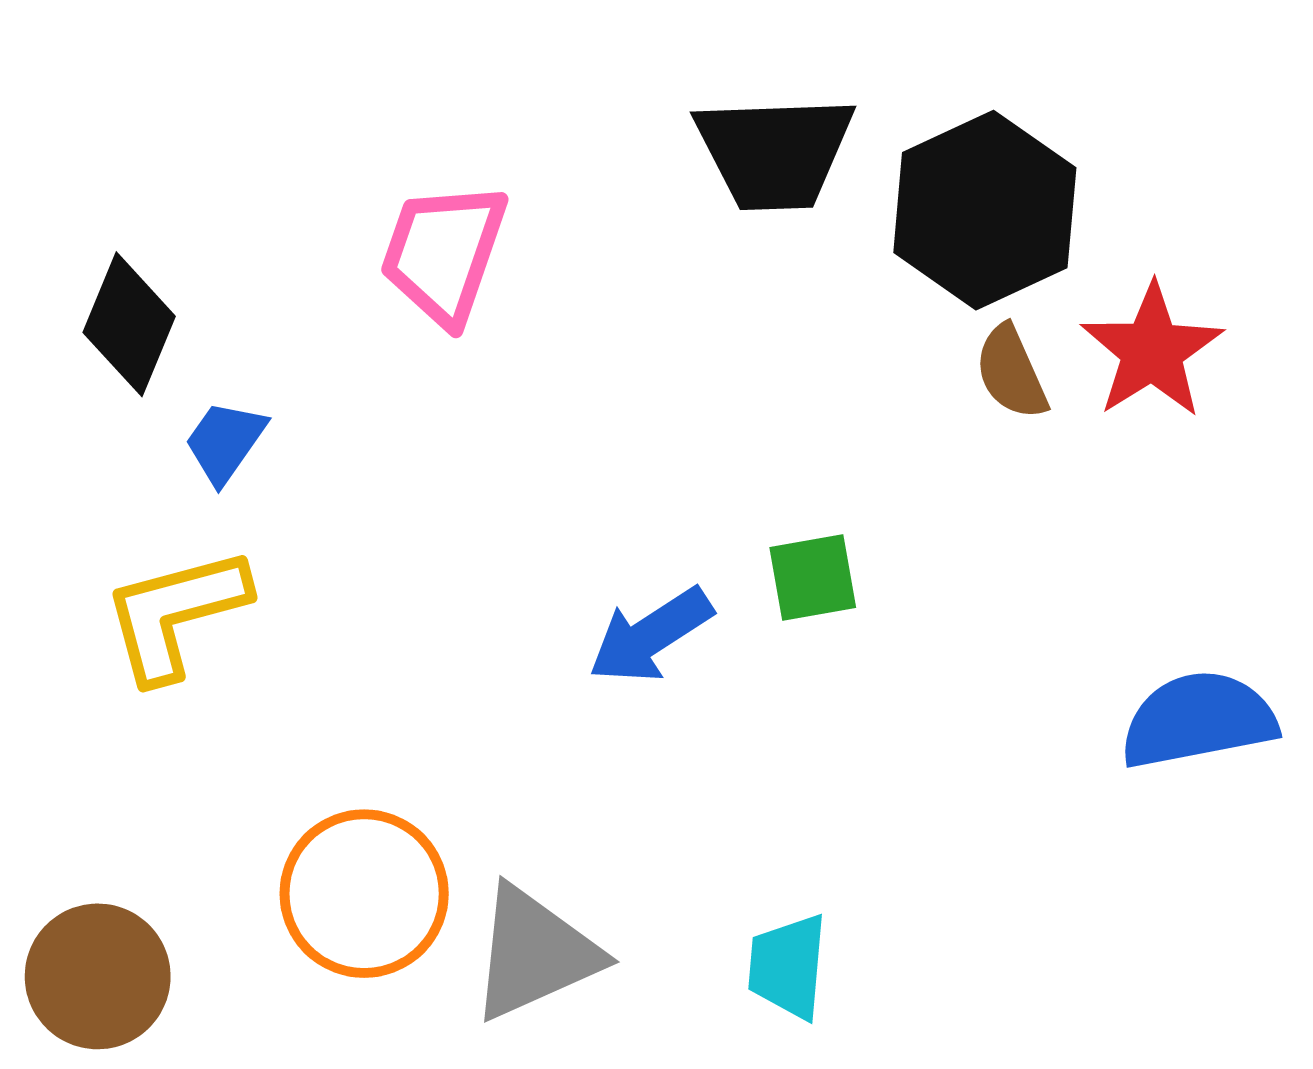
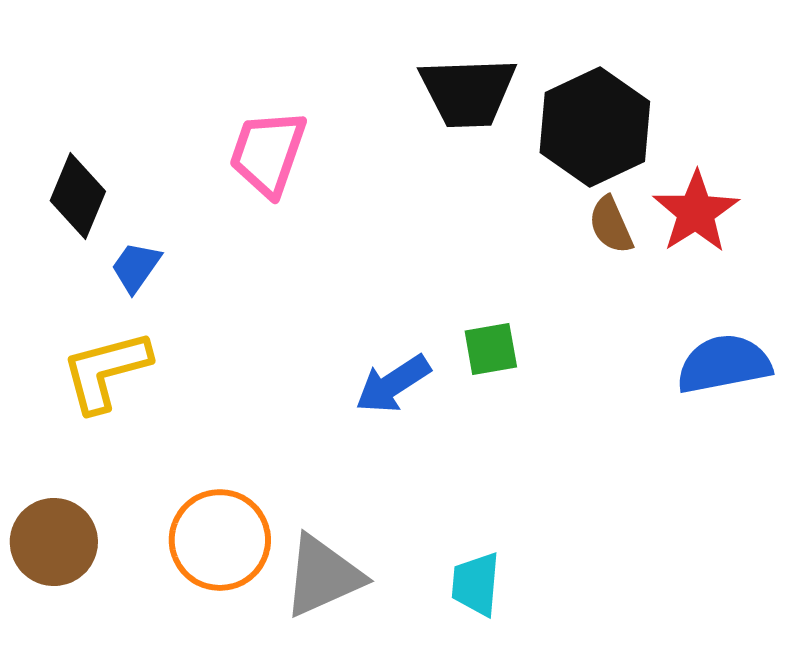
blue semicircle: (1198, 720) -> (724, 364), moved
brown circle: (98, 976) -> (54, 542), moved

